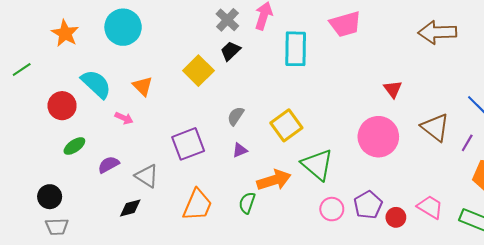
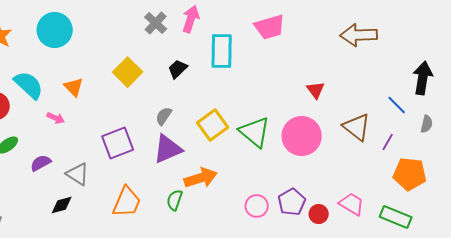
black trapezoid: (231, 51) -> (178, 69), moved
purple triangle: (240, 150) -> (168, 149), size x2.0
green triangle: (317, 165) -> (255, 132), moved

